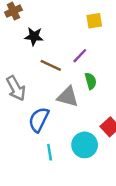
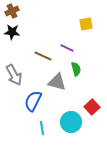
yellow square: (94, 21) -> (86, 24), moved
black star: (34, 36) -> (12, 32), moved
purple line: (80, 56) -> (67, 48), turned 72

